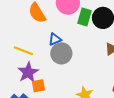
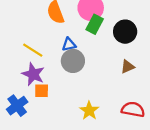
green rectangle: (85, 17) -> (95, 24), moved
purple star: (28, 72) -> (33, 74), turned -30

